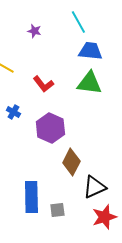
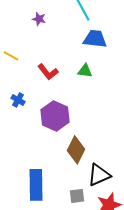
green triangle: (89, 83) -> (85, 71), moved, size x0.6
gray square: (57, 210) -> (77, 196), moved

